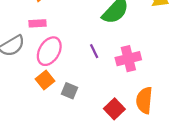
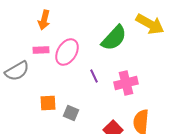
pink ellipse: (49, 51) -> (67, 52), moved
orange square: (45, 80) -> (48, 103), turned 36

